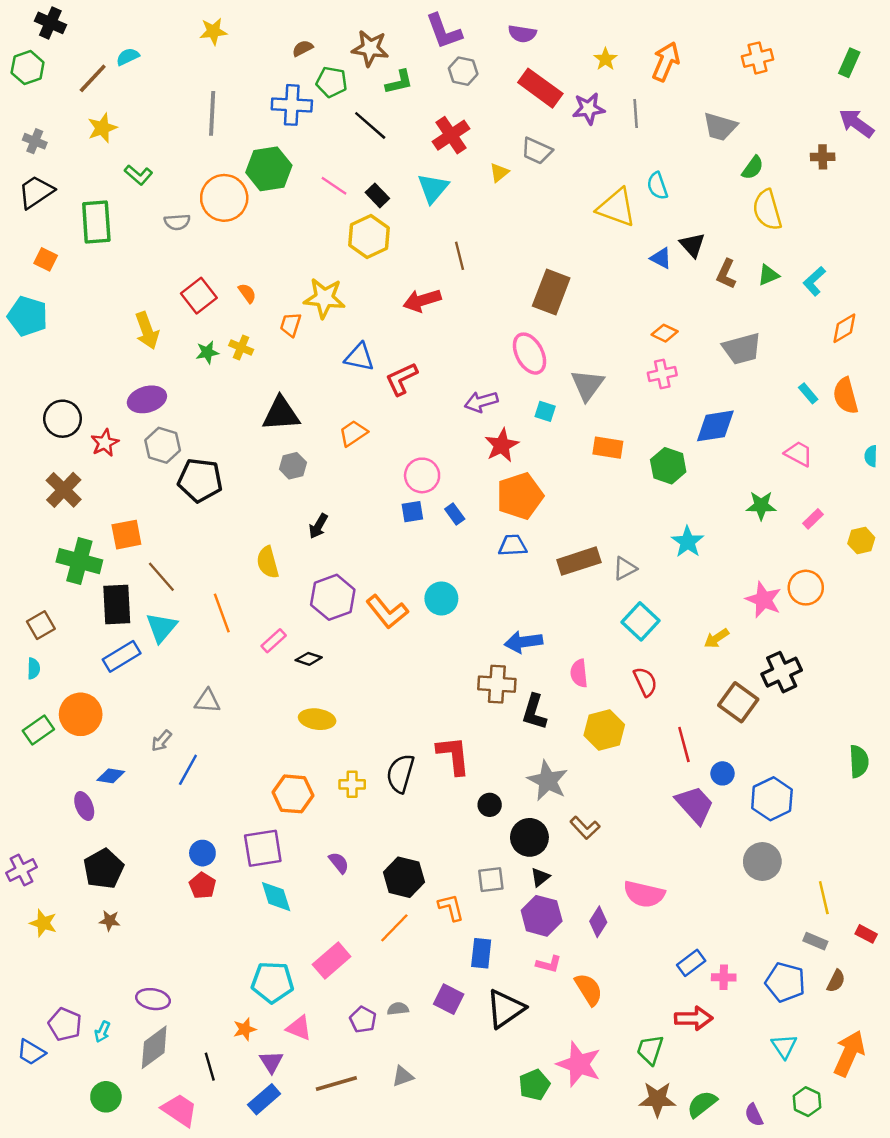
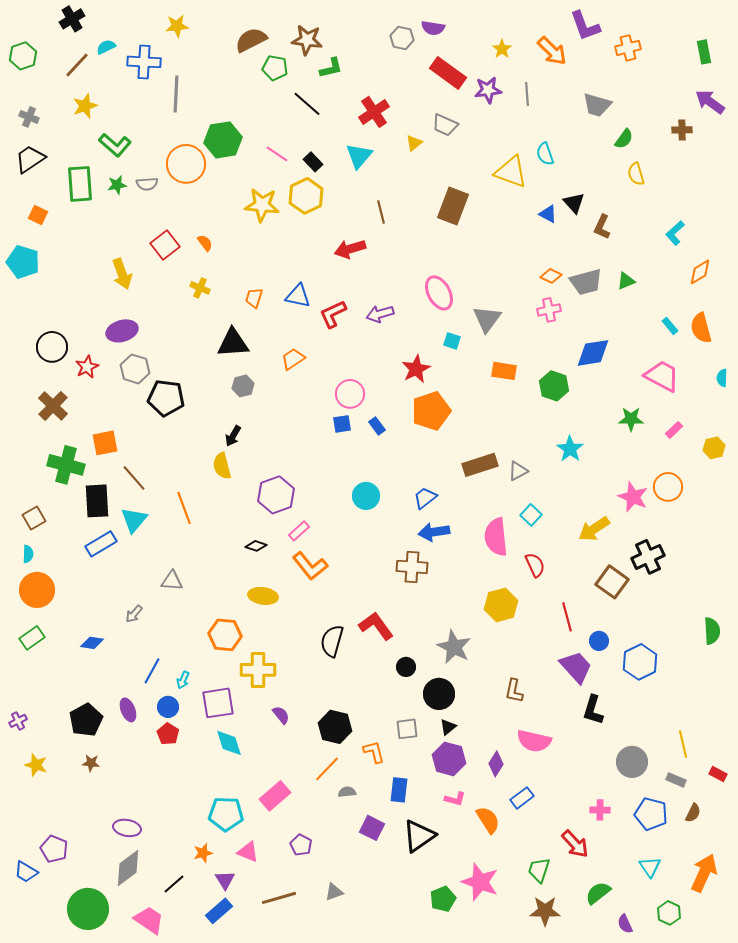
black cross: (50, 23) -> (72, 19), moved, turned 35
purple L-shape: (444, 31) -> (585, 26), moved
brown semicircle: (303, 48) -> (251, 40), size x1.8
orange arrow: (666, 62) -> (552, 51), turned 112
green rectangle: (849, 63) -> (704, 52), turned -35
gray hexagon: (463, 71) -> (402, 38), moved
blue cross: (292, 105) -> (144, 62), moved
green L-shape: (139, 175) -> (115, 145), size x1.4
yellow semicircle: (767, 210) -> (636, 174), size x0.7
green triangle: (768, 275) -> (626, 281), moved
brown rectangle: (551, 292) -> (453, 206), moved
yellow star: (324, 298) -> (262, 205), moved
orange trapezoid: (291, 325) -> (254, 298), moved
gray trapezoid: (742, 349) -> (586, 282), moved
green star: (207, 352) -> (117, 185), moved
purple arrow: (481, 402) -> (380, 314), moved
pink trapezoid: (799, 454) -> (662, 376), size x1.5
black arrow: (318, 526) -> (233, 436), moved
blue trapezoid: (513, 545) -> (425, 498), moved, turned -35
orange L-shape: (387, 612) -> (310, 566), moved
cyan square: (640, 621) -> (531, 515), size x0.7
yellow arrow: (716, 638) -> (594, 529), size x1.5
pink rectangle: (274, 641) -> (299, 531), moved
pink semicircle: (579, 673) -> (496, 537), moved, size x1.6
black L-shape: (534, 712) -> (593, 710), moved
orange circle: (81, 714) -> (37, 590), moved
green rectangle: (38, 730) -> (32, 638), moved
red L-shape: (453, 755) -> (376, 626), turned -30
blue line: (188, 770) -> (152, 671), moved
yellow cross: (352, 784) -> (258, 670), moved, size x1.6
orange hexagon: (293, 794) -> (225, 635), moved
purple ellipse: (84, 806) -> (128, 710), moved
brown L-shape: (585, 828) -> (514, 691), moved, turned 55
gray circle: (762, 862) -> (632, 762), moved
purple cross: (21, 870) -> (18, 721), size x0.7
blue rectangle: (691, 963) -> (522, 798), moved
gray semicircle: (398, 1009) -> (347, 792), moved
red arrow: (694, 1018) -> (575, 844), turned 48
cyan arrow: (102, 1032) -> (183, 680), moved
black line: (210, 1067) -> (174, 884), turned 65
green circle: (106, 1097) -> (88, 909), size x1.6
green semicircle: (702, 1104) -> (598, 893), moved

